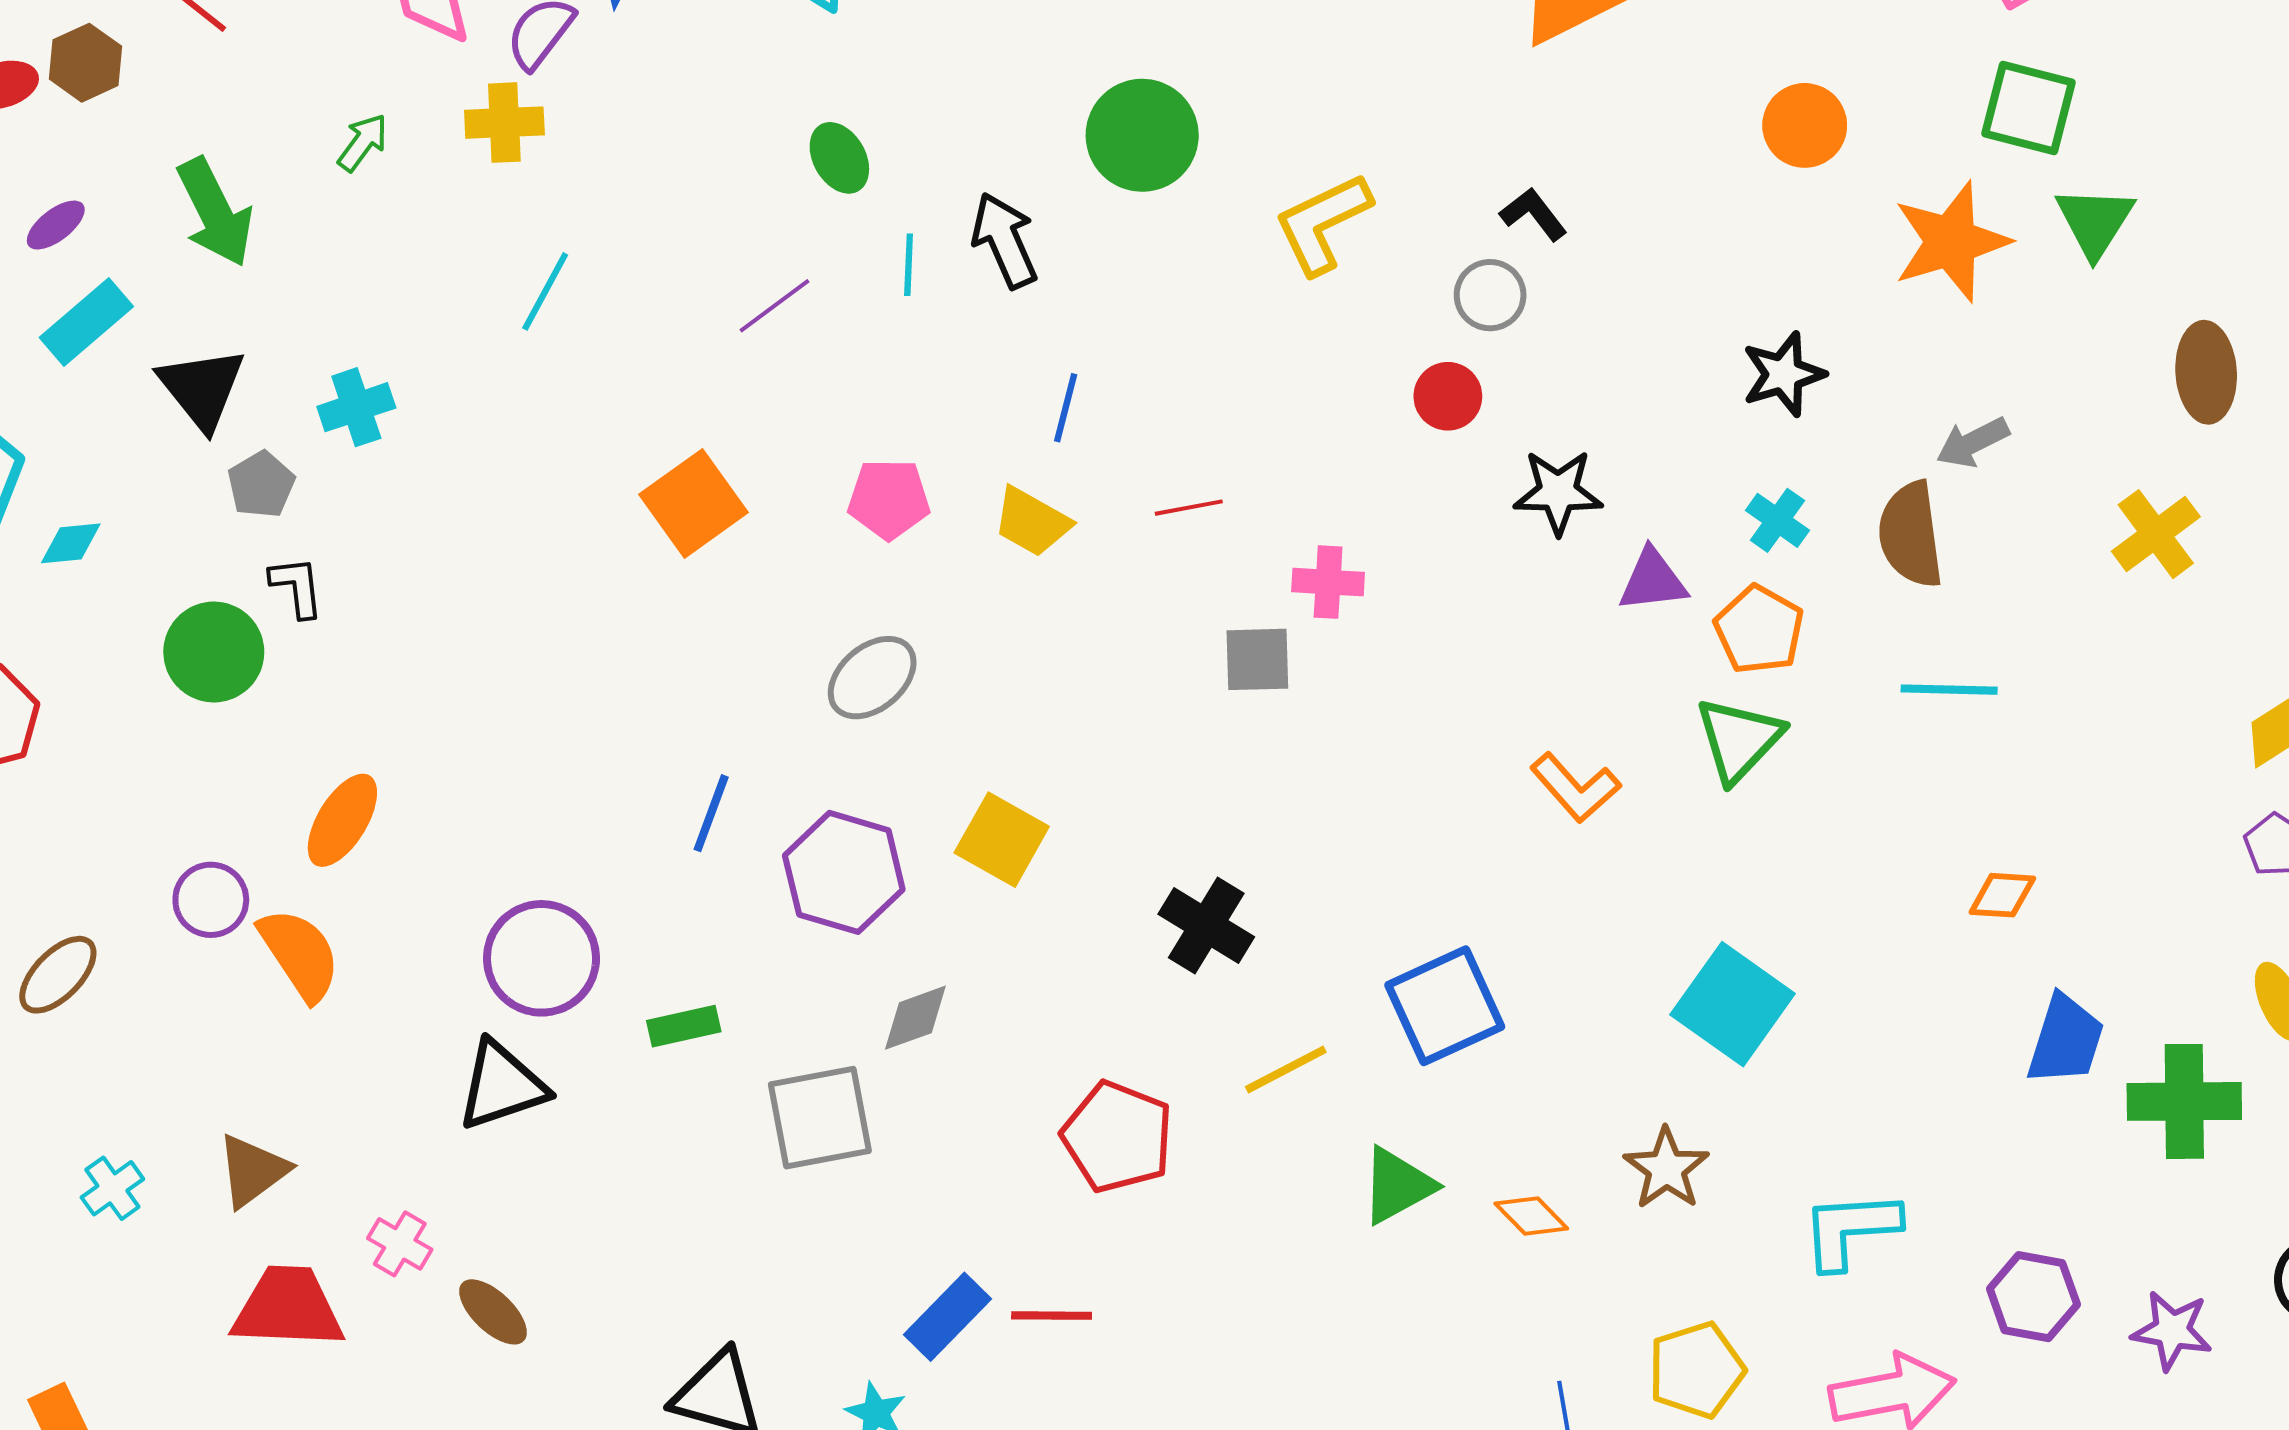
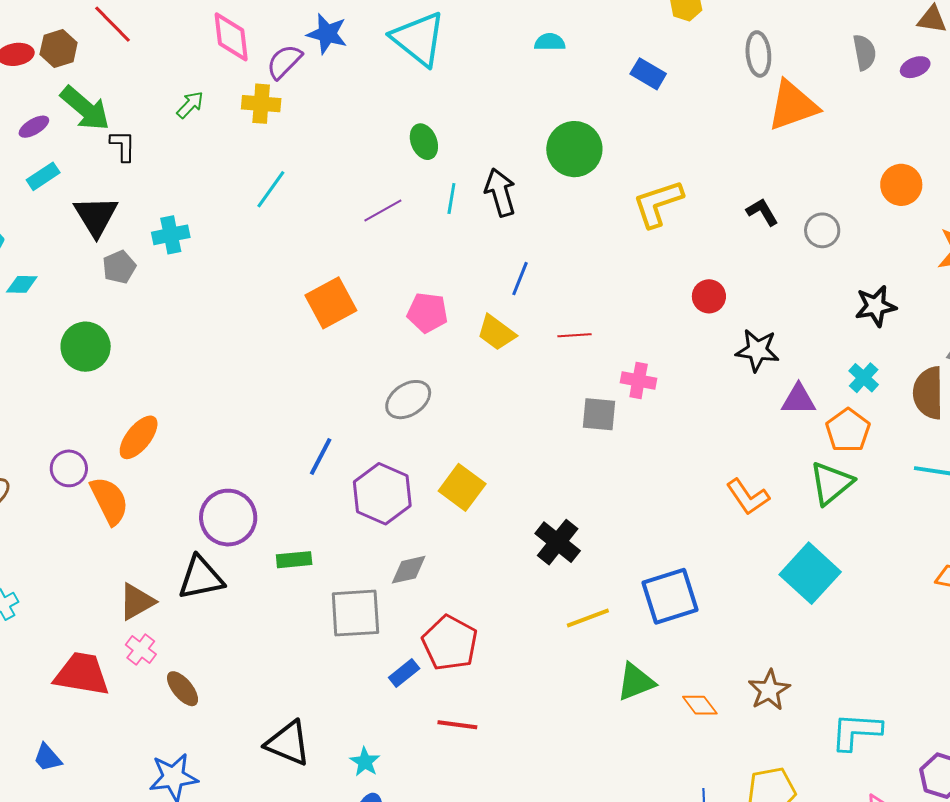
green arrow: (215, 212) -> (85, 108), moved, turned -30
gray circle: (1490, 295) -> (822, 230), moved
cyan rectangle: (86, 322) -> (43, 176), size x0.7
black L-shape: (297, 587) -> (123, 146), moved
cyan square: (1733, 1004) -> (810, 573), moved
red pentagon: (1117, 1137) -> (450, 643), moved
brown triangle: (252, 1171) -> (137, 602), moved
blue rectangle: (948, 1317) -> (404, 673), moved, size x0.7

